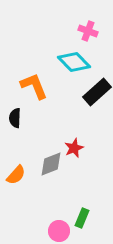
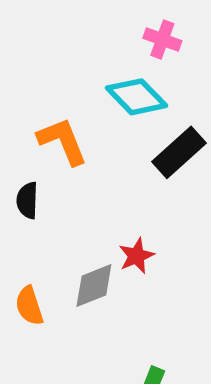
orange semicircle: (16, 175) -> (29, 306), turned 120

